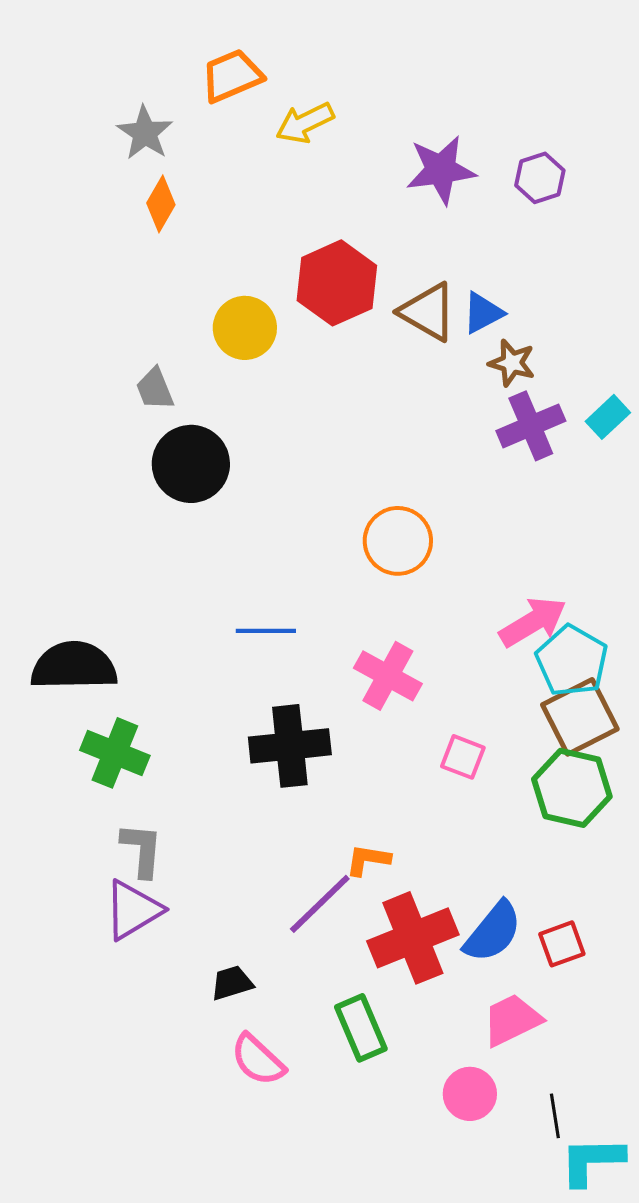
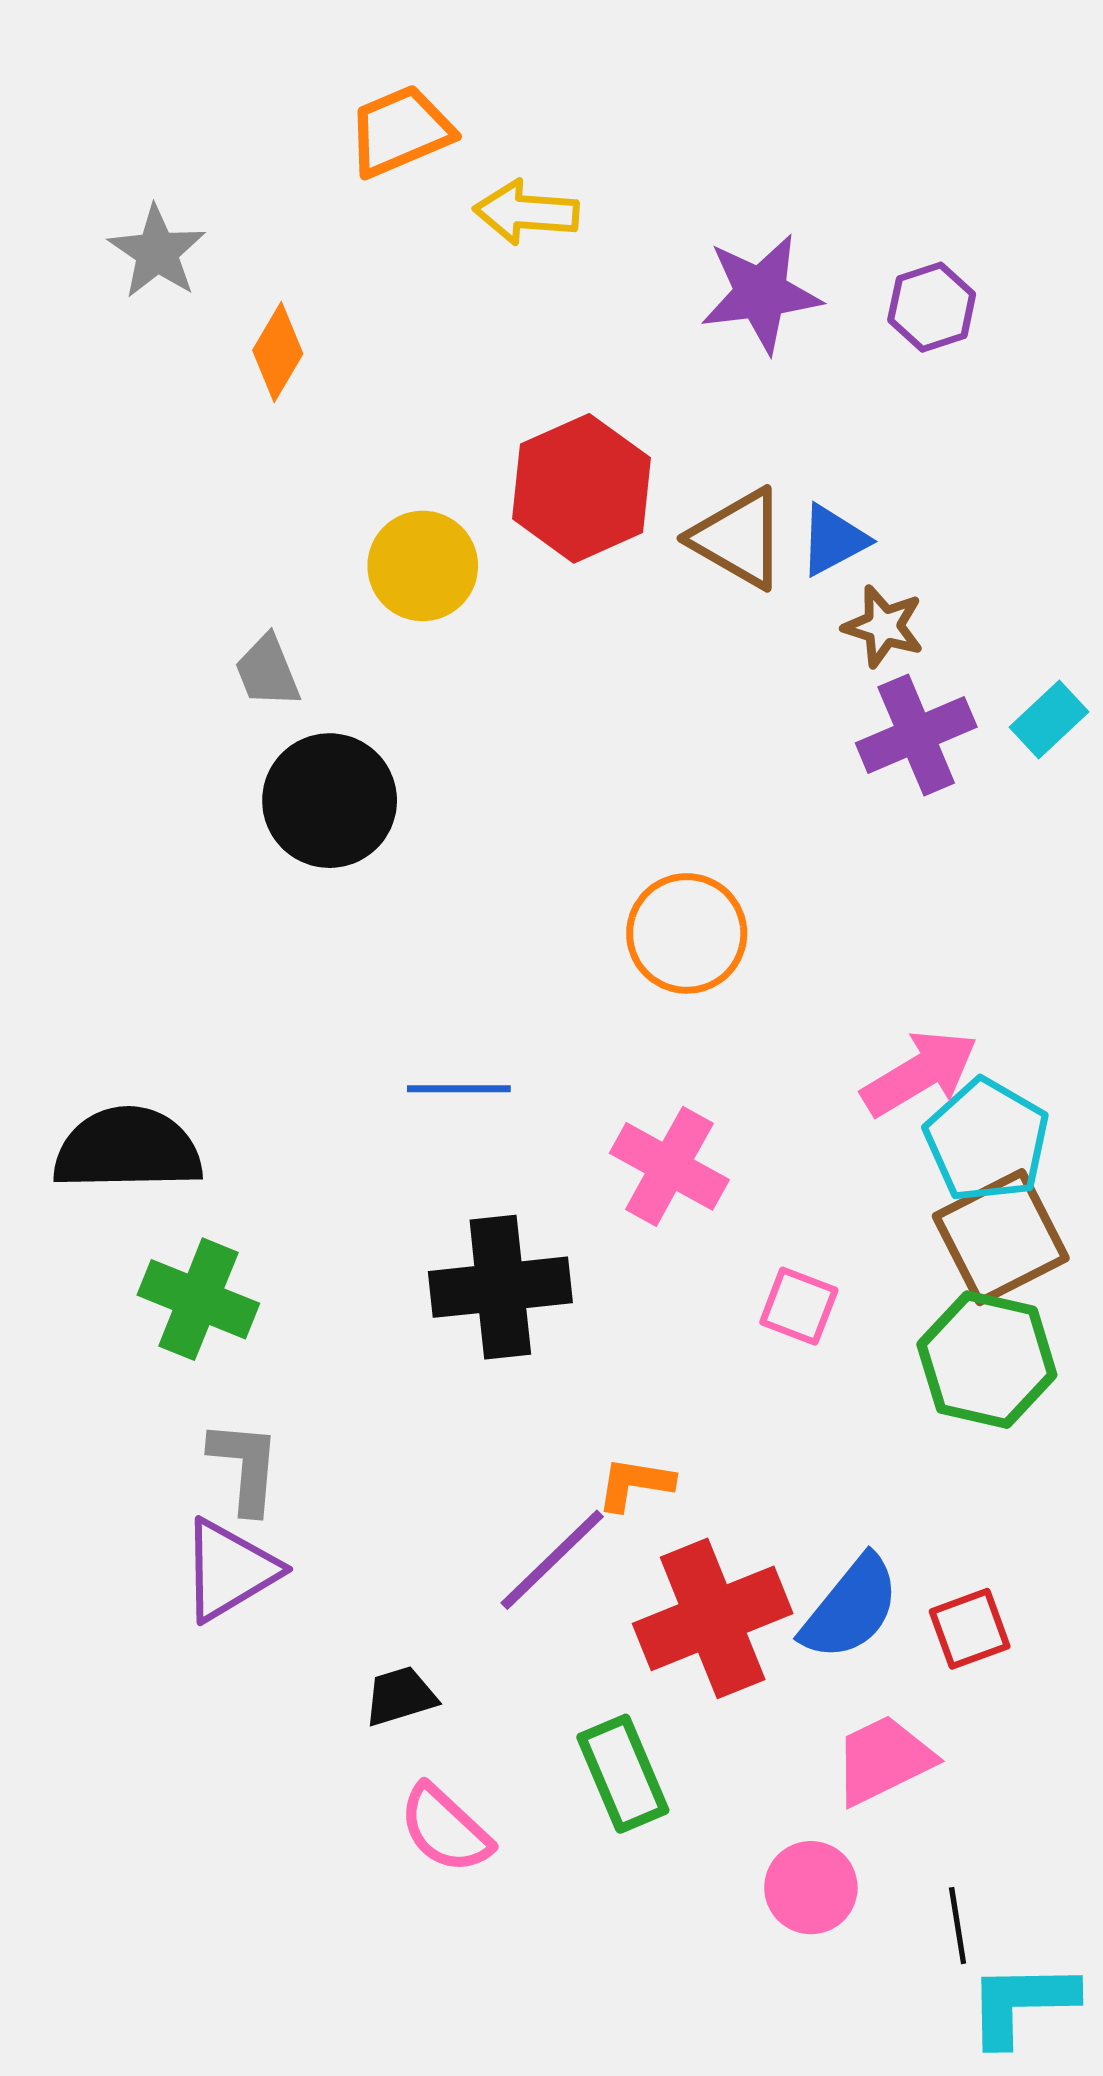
yellow arrow: (305, 123) -> (526, 212), turned 30
gray star: (145, 133) -> (157, 252), moved

